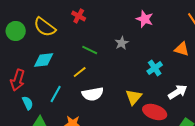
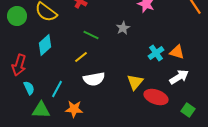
orange triangle: (182, 49) -> (177, 52), moved
cyan diamond: (44, 60) -> (45, 45), turned -35
cyan line: (56, 94) -> (57, 89), moved

